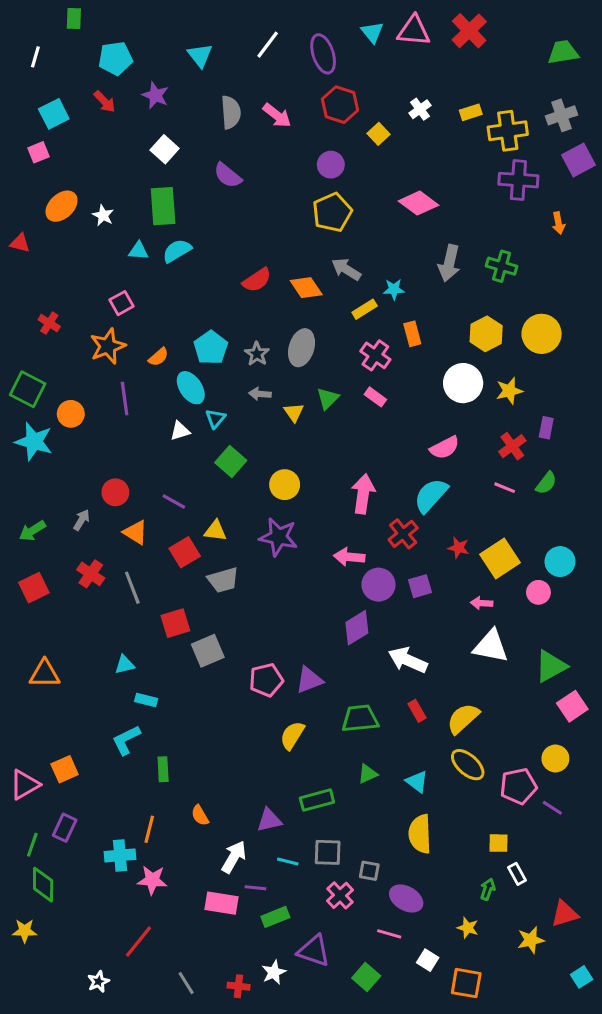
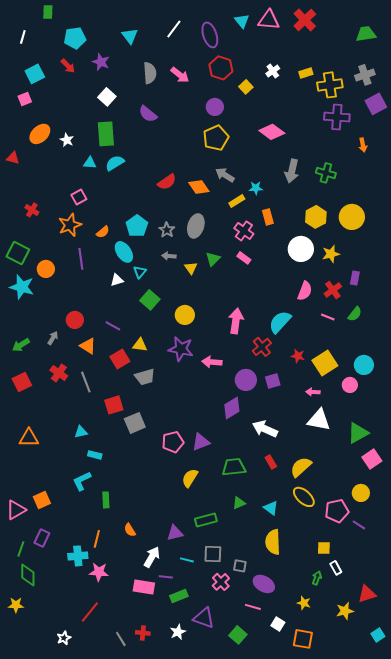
pink semicircle: (445, 448) -> (305, 291), moved, turned -42
pink arrow: (349, 557) -> (212, 362), moved
red cross: (238, 986) -> (143, 633), moved

